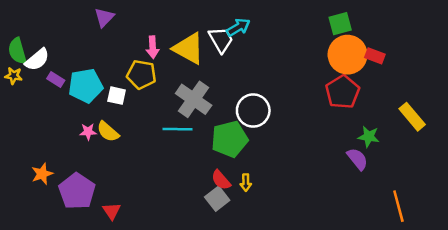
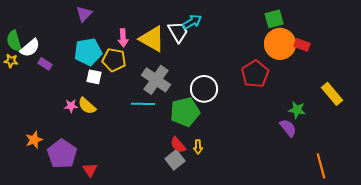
cyan pentagon: (86, 86) -> (88, 52), moved
red pentagon: (343, 92) -> (255, 74), moved

